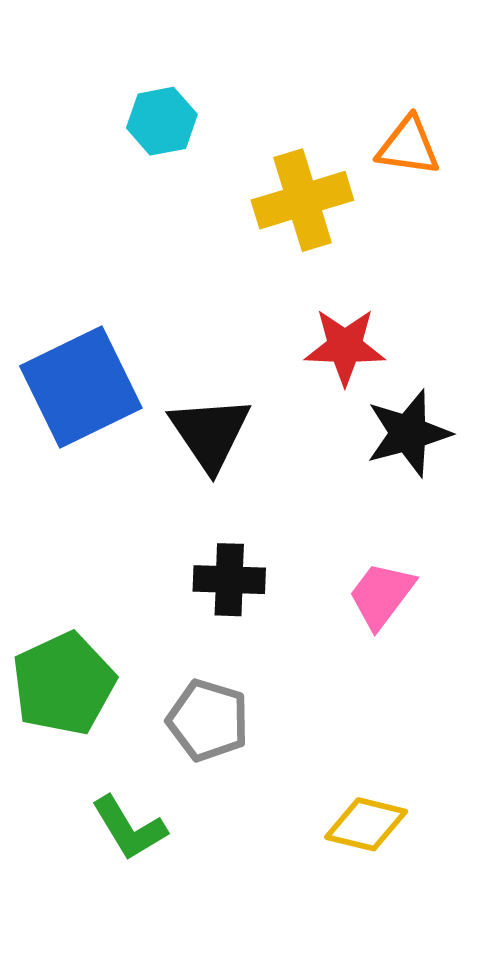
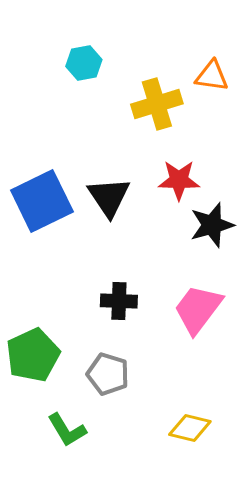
black triangle: (210, 433) -> (109, 197), moved
pink trapezoid: (381, 595) -> (198, 309), size x1.4

